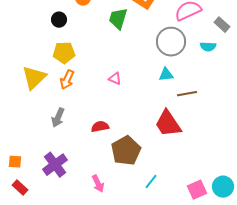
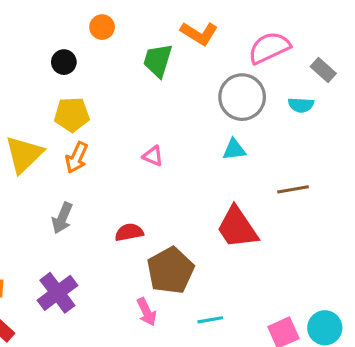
brown line: (187, 94) -> (293, 189), moved
cyan line: (151, 182) -> (210, 320), turned 42
pink arrow: (98, 184) -> (147, 312), moved

